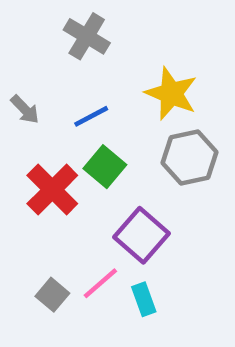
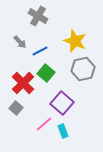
gray arrow: (25, 109) -> (20, 42), moved
gray square: (52, 295) -> (16, 108), moved

